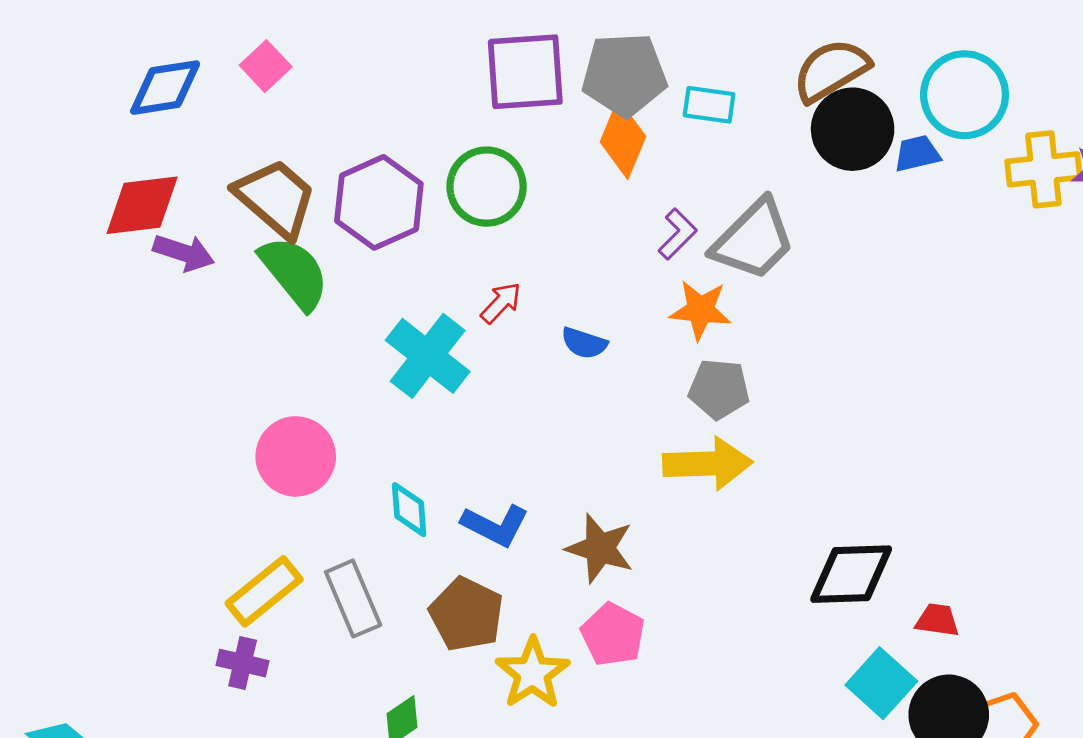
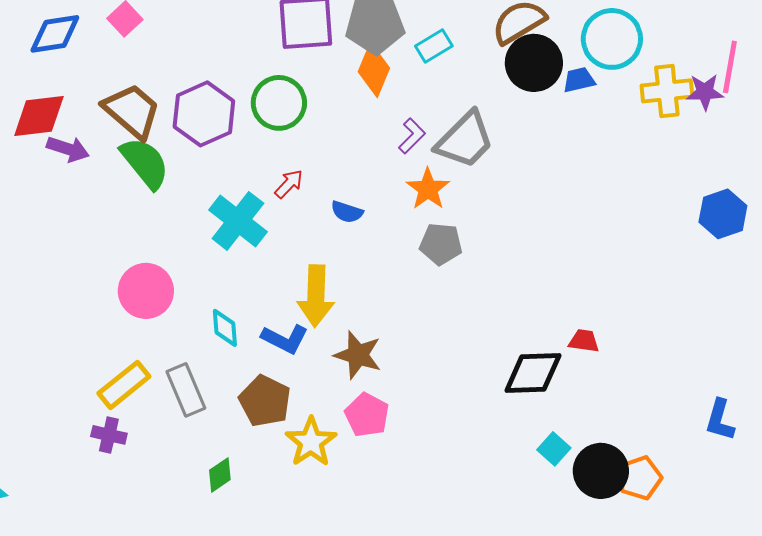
cyan rectangle: (709, 105) -> (434, 46), turned -39
orange star: (700, 310) -> (428, 189), turned 30
yellow arrow: (708, 464) -> (316, 296), moved, turned 94
red trapezoid: (937, 620) -> (584, 341), moved
cyan square: (881, 683) -> (554, 449), size x0.7

